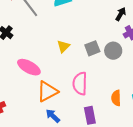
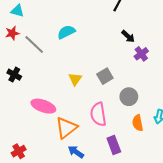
black arrow: (121, 14) -> (128, 36), turned 112
gray circle: (113, 51) -> (129, 97), moved

